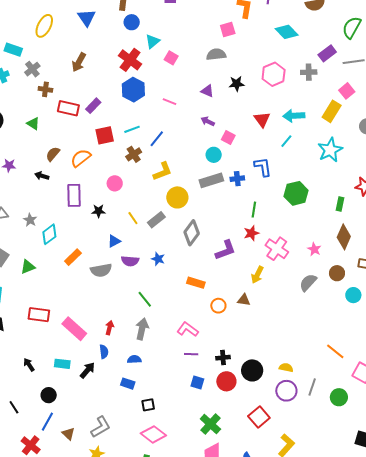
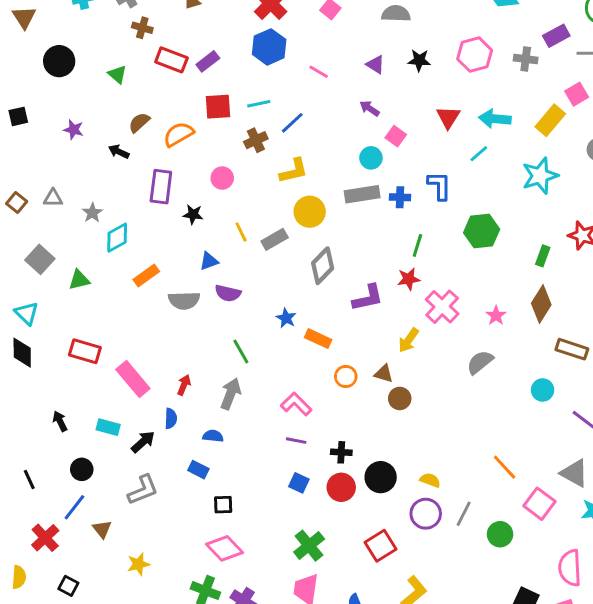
blue star: (158, 259) -> (286, 318), moved
brown circle: (337, 273) -> (400, 398), moved
gray L-shape: (101, 427) -> (143, 490), moved

